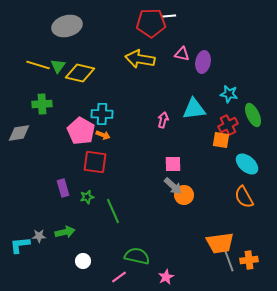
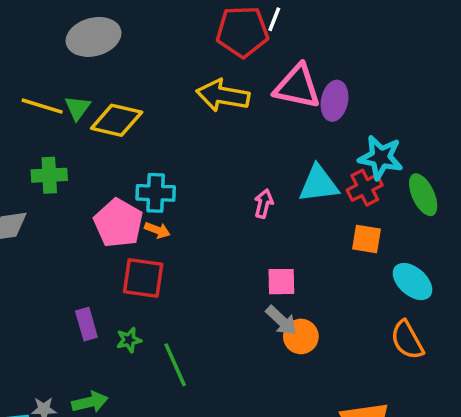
white line: (169, 16) -> (274, 19), turned -64
pink triangle: (182, 54) -> (297, 87), size x1.8
cyan star: (229, 94) -> (381, 157), size x1.4
red cross: (228, 125) -> (365, 188), moved

